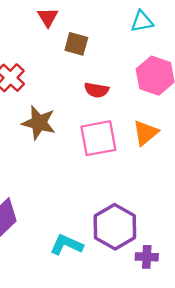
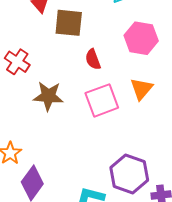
brown square: (76, 44) -> (69, 23), size x1.4
red semicircle: (97, 90) -> (93, 59), turned 70

